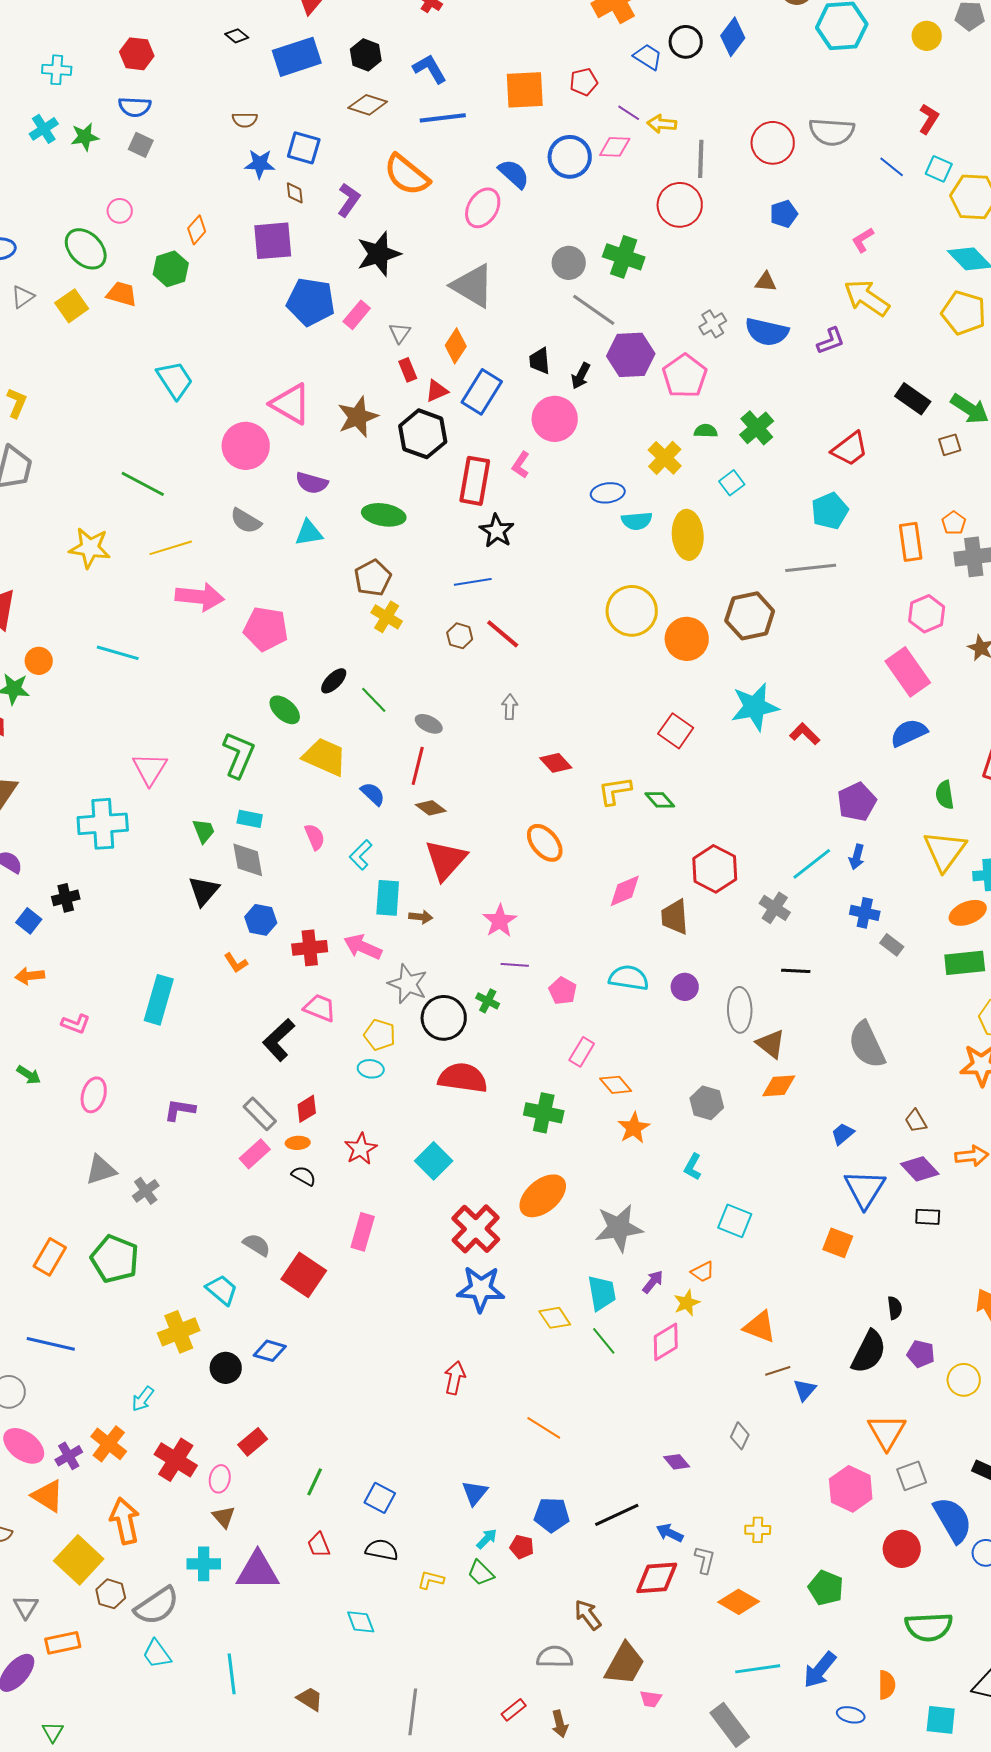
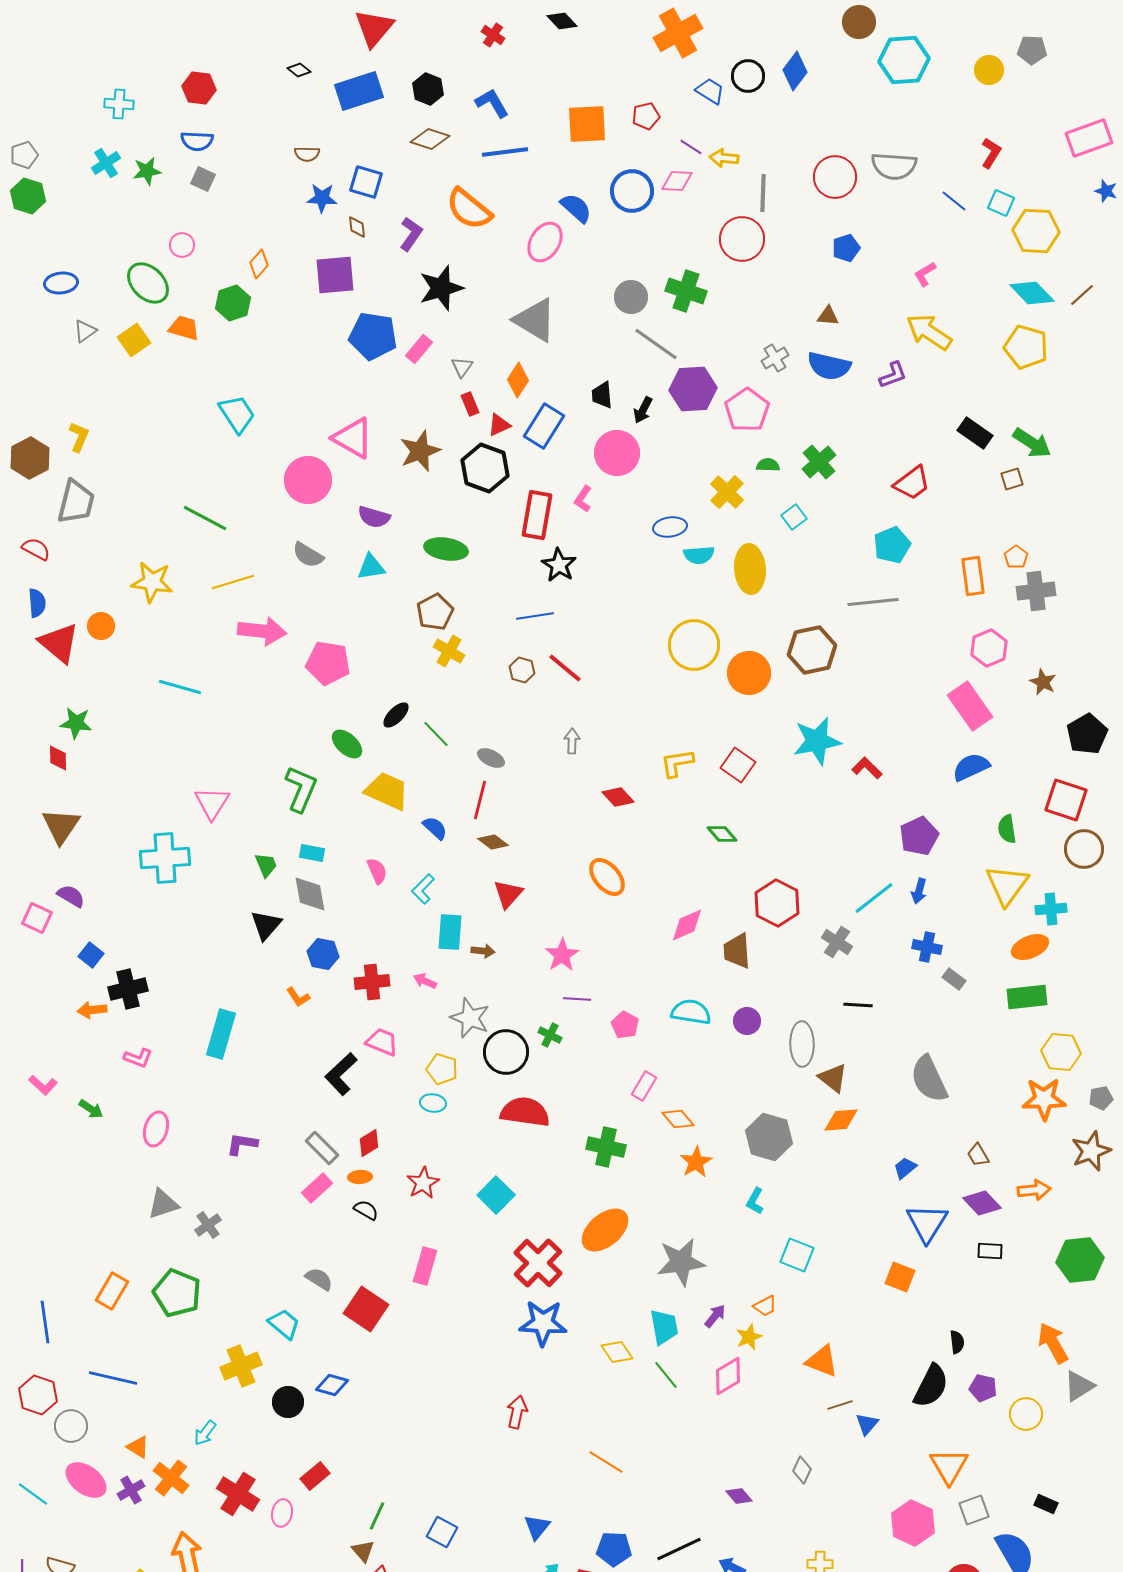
orange circle: (39, 661) -> (101, 626), moved
yellow L-shape: (615, 791) -> (677, 763), moved
red triangle: (446, 860) -> (508, 894), size x0.7
black cross: (66, 898) -> (128, 989), moved, size x1.4
pink arrow: (363, 947) -> (425, 981), size x0.6
gray hexagon: (707, 1103) -> (769, 1137), size x1.4
orange triangle: (48, 1496) -> (138, 1447), moved, size x0.7
brown triangle: (224, 1517) -> (363, 1551), moved

